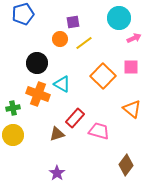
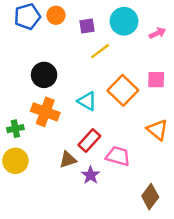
cyan circle: (119, 18) -> (124, 21), moved
pink arrow: (134, 38) -> (157, 33), moved
orange circle: (60, 39) -> (56, 15), moved
cyan triangle: (62, 84) -> (87, 101), moved
purple star: (57, 173) -> (91, 175), moved

